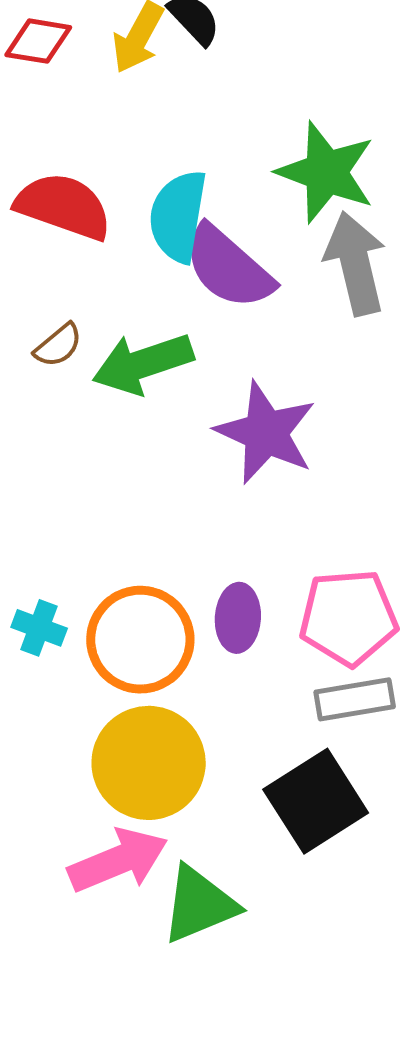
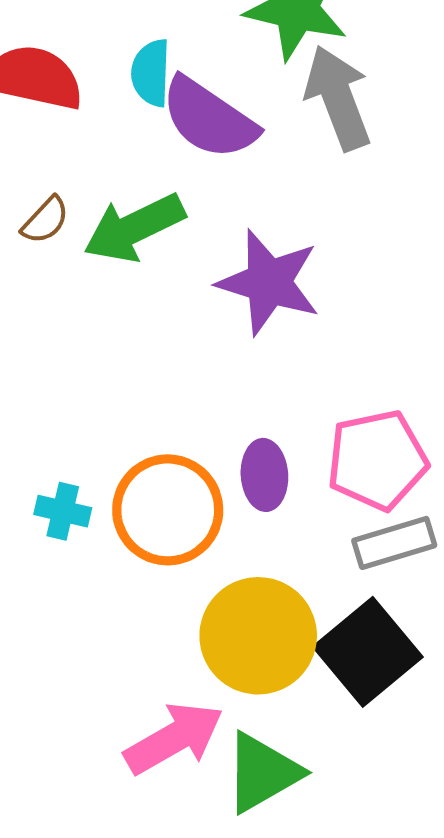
cyan semicircle: (178, 216) -> (151, 73), size x0.7
yellow circle: (149, 763) -> (258, 636), moved

